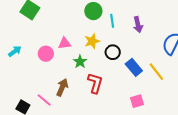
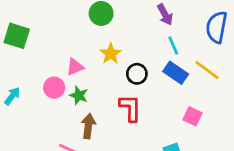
cyan line: (112, 21) -> (173, 45), moved
black circle: (113, 52) -> (137, 74), moved
green star: (80, 62) -> (79, 95), moved
pink square: (137, 101) -> (192, 116), turned -32

